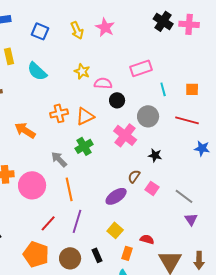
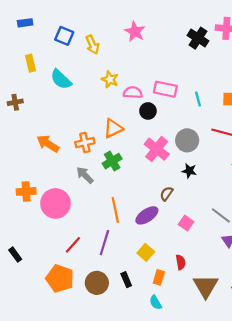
black cross: (163, 21) -> (198, 38), moved
yellow arrow: (77, 30) -> (92, 45), moved
pink rectangle: (141, 68) -> (165, 89), moved, turned 30
orange cross: (59, 113) -> (85, 143), moved
gray circle: (148, 116) -> (187, 140), moved
pink square: (152, 188) -> (186, 223), moved
orange line: (69, 189) -> (115, 210), moved
red semicircle: (147, 239) -> (181, 262), turned 64

